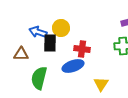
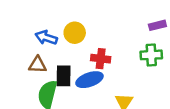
black rectangle: (50, 43) -> (64, 76), moved
brown triangle: (21, 54) -> (38, 65), moved

